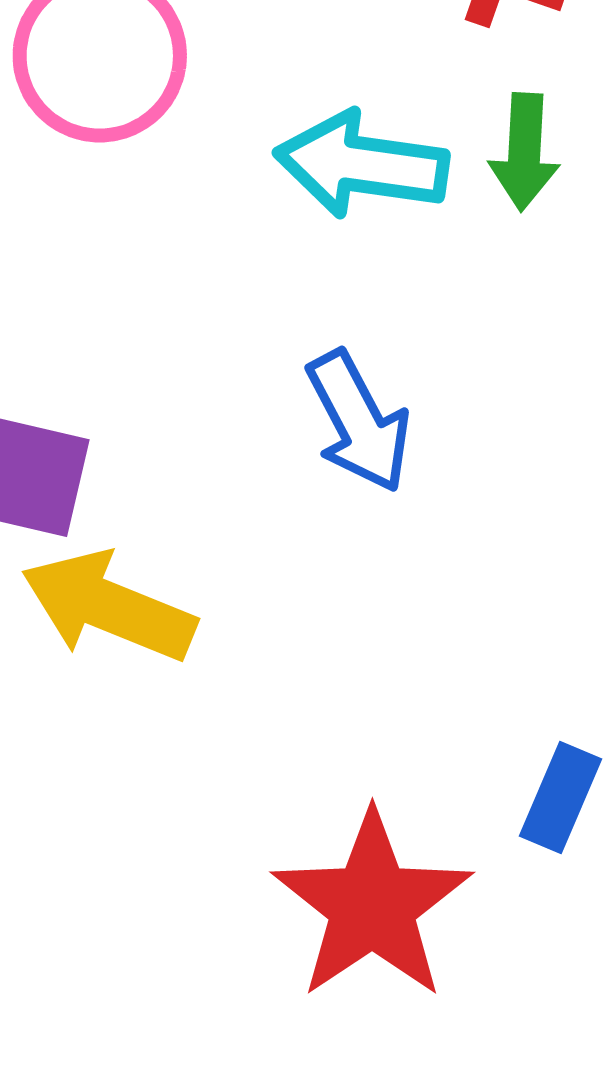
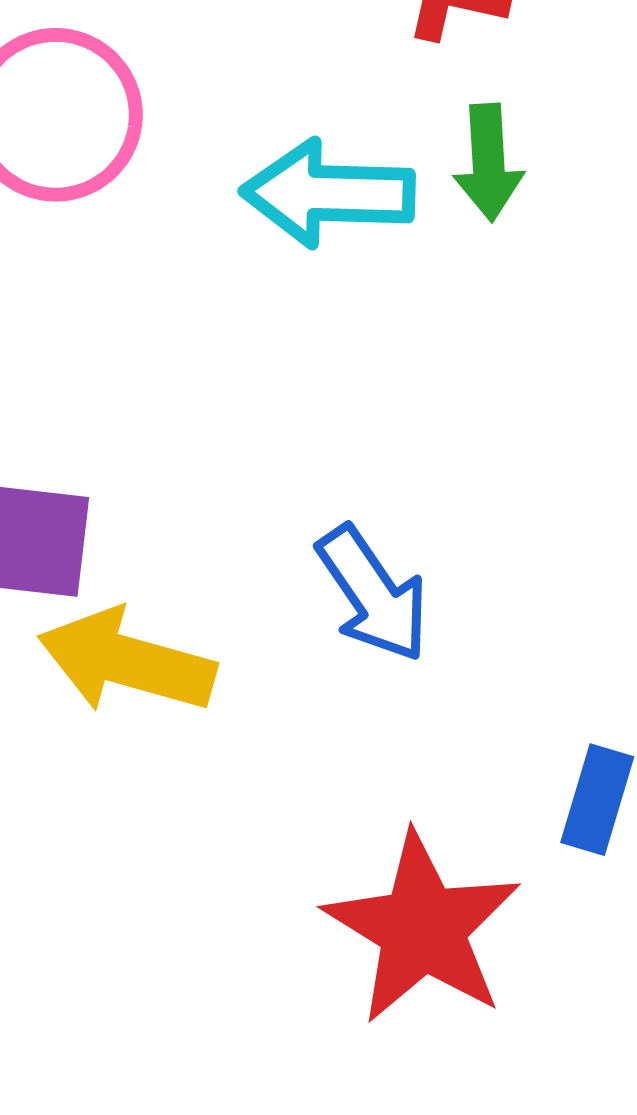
blue arrow: (359, 422) -> (373, 594), moved

